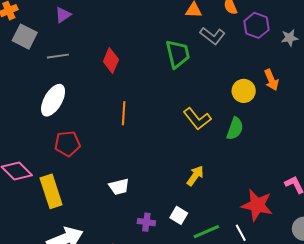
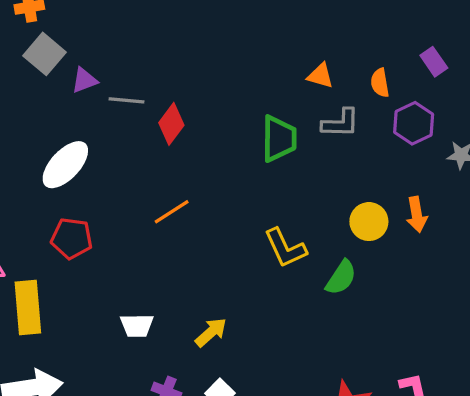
purple triangle: (63, 15) -> (84, 80), moved
gray L-shape: (212, 36) -> (341, 123), turned -50
gray line: (58, 56) -> (126, 100), moved
orange line: (124, 113) -> (172, 212), turned 40
yellow arrow: (195, 176) -> (211, 332), moved

